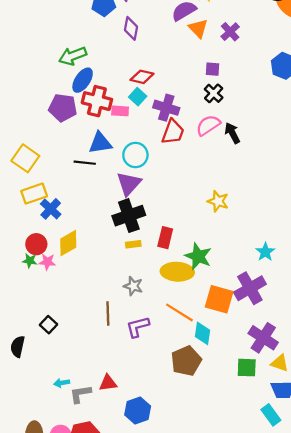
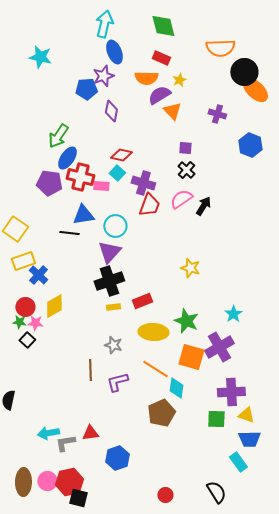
purple cross: (230, 32) -> (217, 114), moved, turned -30
green arrow: (73, 56) -> (58, 136), turned -35
black arrow: (232, 133) -> (203, 206), turned 60
red rectangle: (165, 238) -> (142, 301), turned 54
green star: (198, 256) -> (186, 321), moved
black square: (48, 325) -> (27, 340), moved
purple cross: (263, 338) -> (231, 392), turned -36
cyan arrow: (62, 383) -> (48, 433), size x1.5

